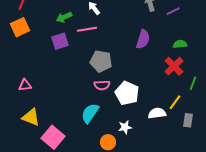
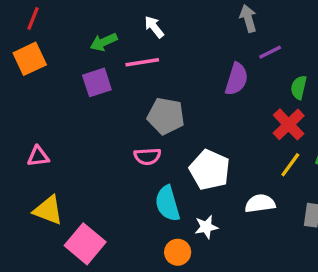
purple line: (173, 11) -> (270, 52), moved
green semicircle: (180, 44) -> (299, 87), turned -72
pink semicircle: (102, 85) -> (147, 156), moved
yellow line: (175, 102) -> (290, 165), moved
cyan semicircle: (90, 113) -> (168, 203), moved, turned -50

